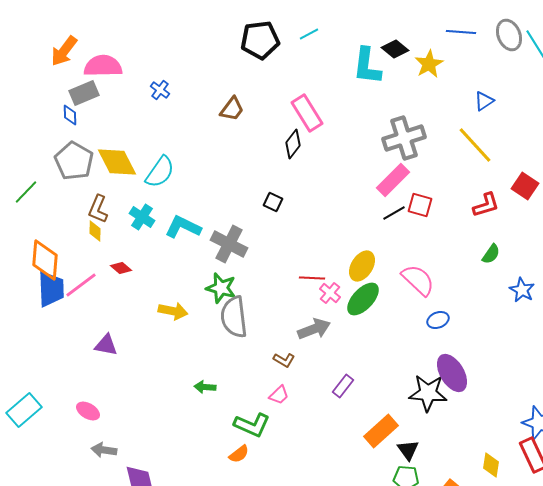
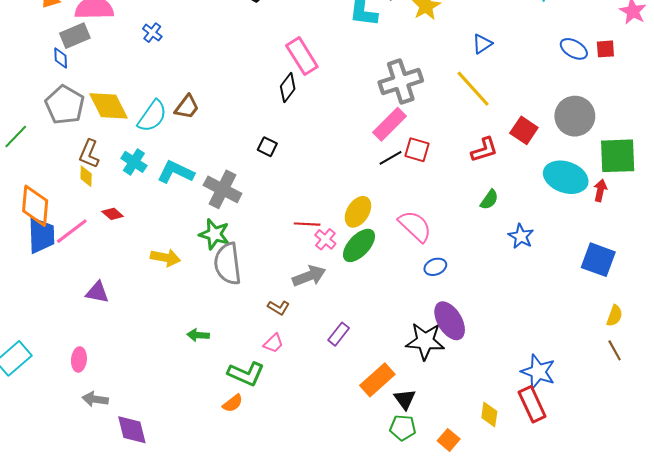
brown trapezoid: (232, 109) -> (187, 107), moved
pink ellipse: (88, 411) -> (79, 359), turned 65

